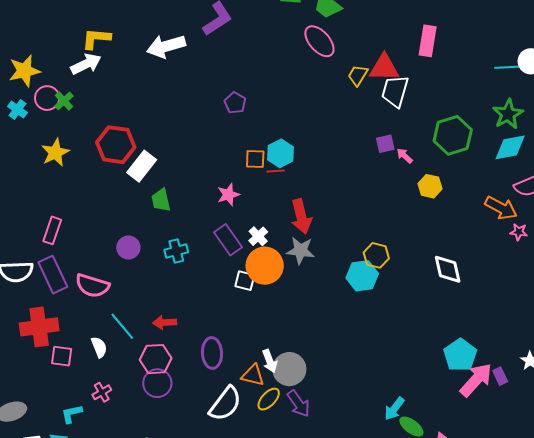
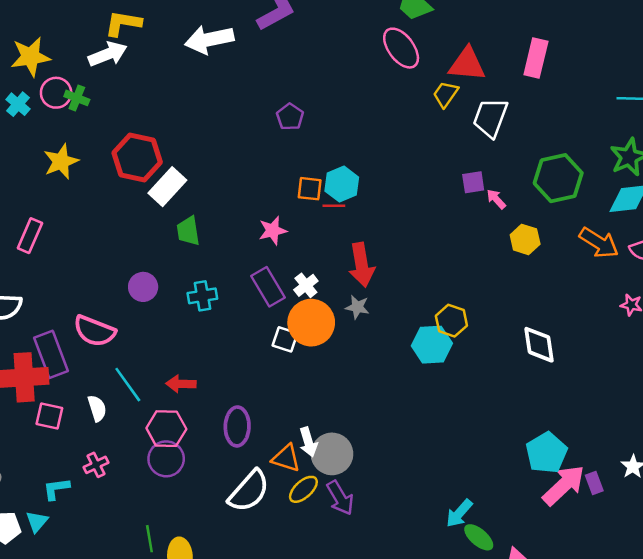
red triangle: (384, 68) -> (467, 64), moved
green cross: (64, 101) -> (77, 98), turned -30
orange arrow: (501, 208) -> (599, 243), moved
pink rectangle: (52, 230) -> (30, 236), moved
gray star: (300, 250) -> (357, 307), size x0.7
purple rectangle: (53, 275) -> (51, 354), moved

